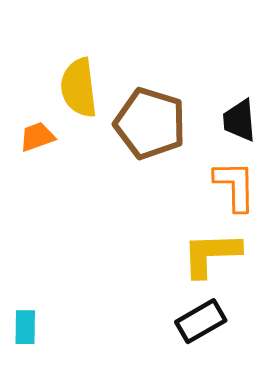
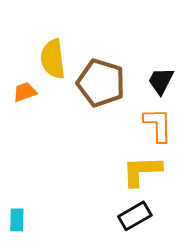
black trapezoid: (239, 120) -> (161, 81), turned 32

